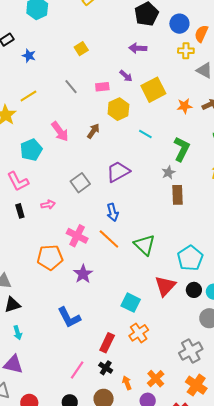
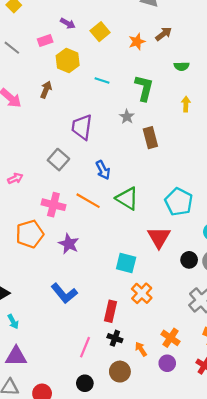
yellow square: (153, 90) -> (100, 32), size x0.7
purple trapezoid: (118, 172) -> (82, 127), turned -40
gray star: (168, 172) -> (127, 117), moved
gray square: (80, 183) -> (58, 160), moved
blue arrow: (113, 212) -> (103, 170), moved
black circle: (194, 290) -> (189, 260), moved

